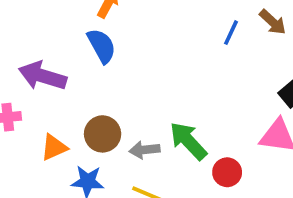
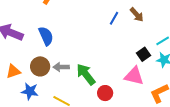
blue semicircle: (102, 46) -> (46, 36), moved
gray arrow: (145, 150) -> (61, 67), moved

